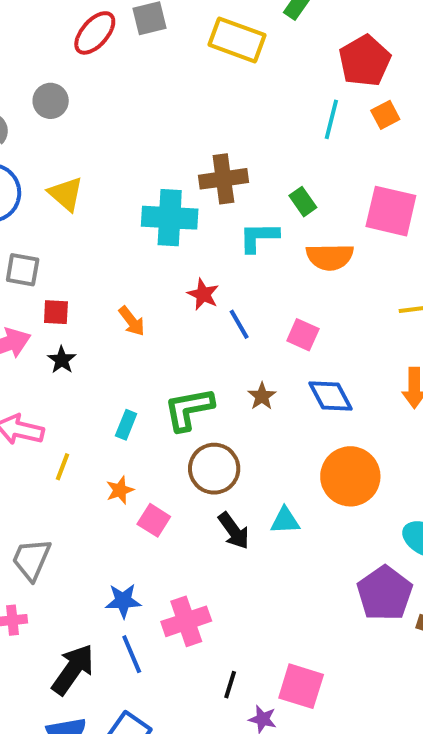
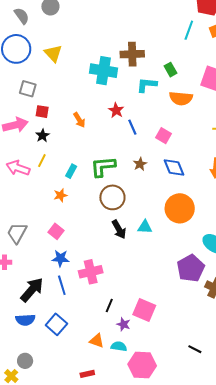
yellow line: (63, 467) -> (42, 161), moved
orange star: (120, 490) -> (60, 195), moved
pink square: (154, 520) -> (56, 231), moved

